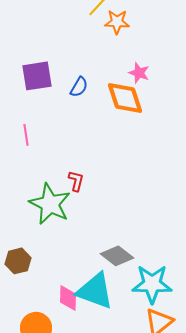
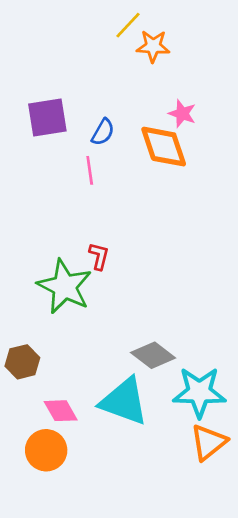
pink line: (26, 135) -> (90, 170), moved
pink diamond: (68, 298) -> (61, 411), moved, turned -32

